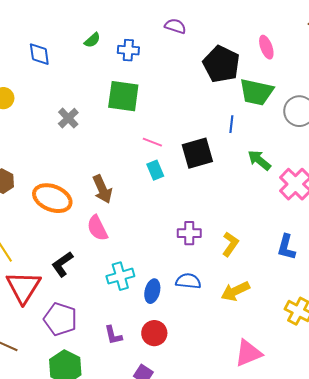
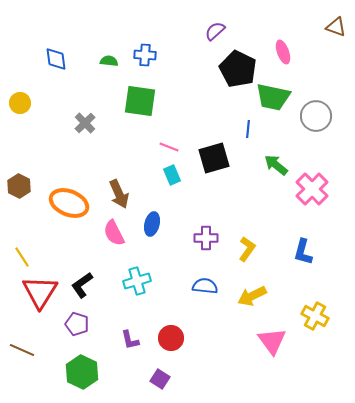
purple semicircle: (175, 26) -> (215, 31), moved, turned -60
green semicircle: (92, 40) -> (109, 61), moved, turned -132
black L-shape: (62, 264) -> (82, 285), moved
blue ellipse: (152, 291) -> (152, 224), moved
purple pentagon: (60, 319) -> (77, 324), size x0.7
pink triangle: (248, 353) -> (272, 341), moved, turned -44

